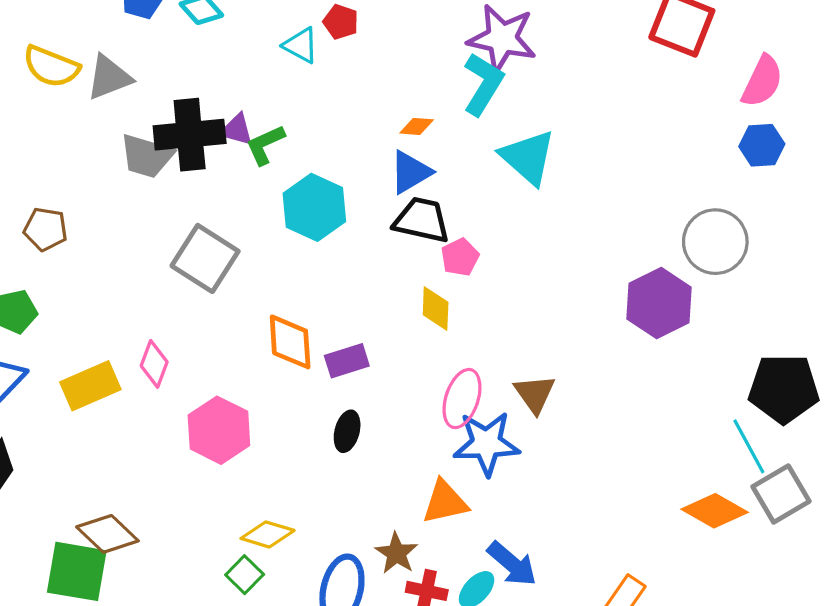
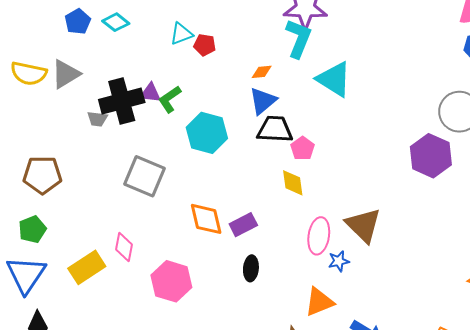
red pentagon: (341, 22) -> (205, 45), moved
cyan triangle: (301, 45) -> (181, 34), turned -40
gray trapezoid: (147, 156) -> (97, 119), size x0.6
brown pentagon: (46, 229) -> (42, 175), size x1.4
brown triangle: (535, 394) -> (363, 225), size x1.4
blue star: (486, 443) -> (339, 261), size x0.5

